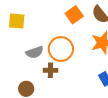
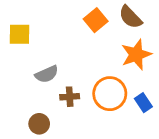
orange circle: (61, 49) -> (110, 94), moved

